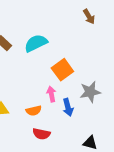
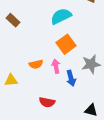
cyan semicircle: (36, 43) -> (61, 16), moved
orange semicircle: (34, 111) -> (36, 64), moved

